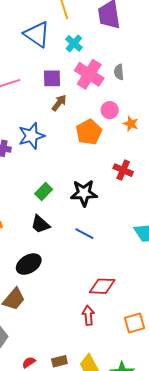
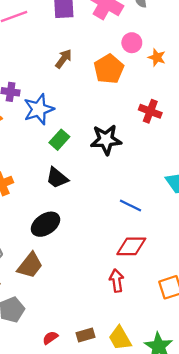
brown arrow: (59, 103) -> (64, 59), moved
blue star: (31, 136) -> (39, 109), moved
blue line: (84, 234) -> (130, 206), moved

